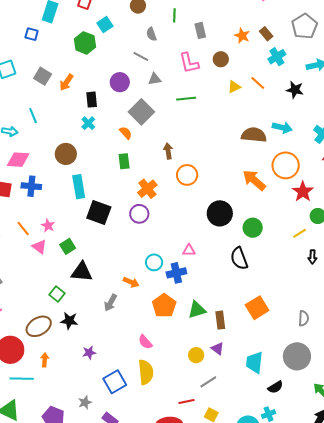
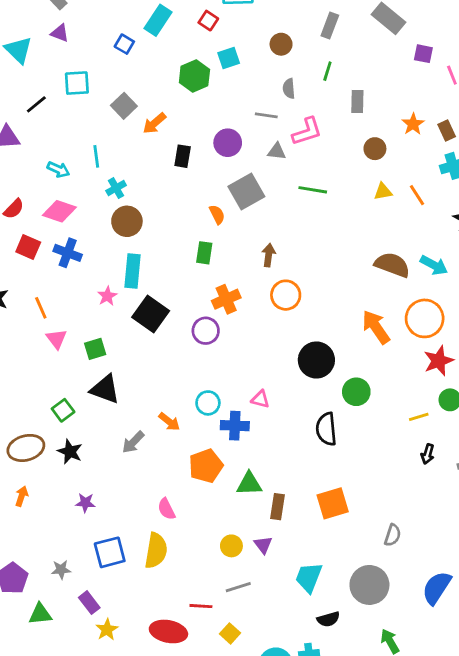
gray line: (141, 57) -> (266, 115), turned -35
pink L-shape: (189, 63) -> (307, 131), moved, turned -110
cyan cross: (88, 123) -> (116, 188), moved
pink star: (48, 226) -> (107, 296), moved

